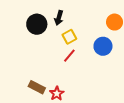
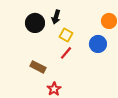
yellow square: (69, 37) -> (66, 35), turned -32
brown rectangle: (37, 87) -> (38, 67), moved

